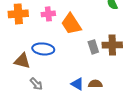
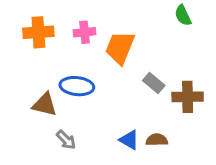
orange trapezoid: (71, 24) -> (120, 48), turned 55
brown cross: (112, 45) -> (188, 97), moved
gray rectangle: (93, 47) -> (154, 83), turned -32

